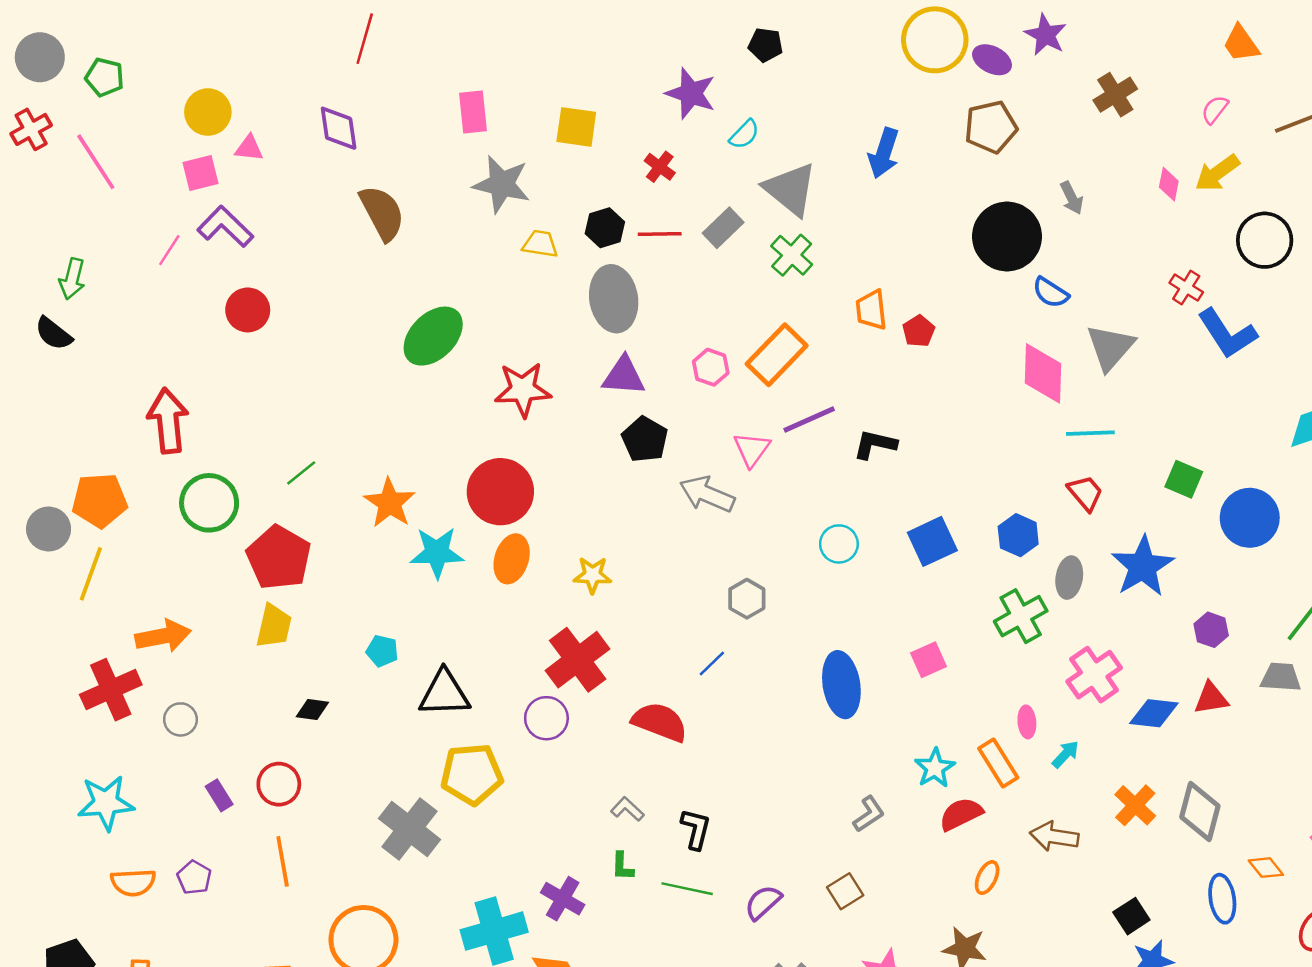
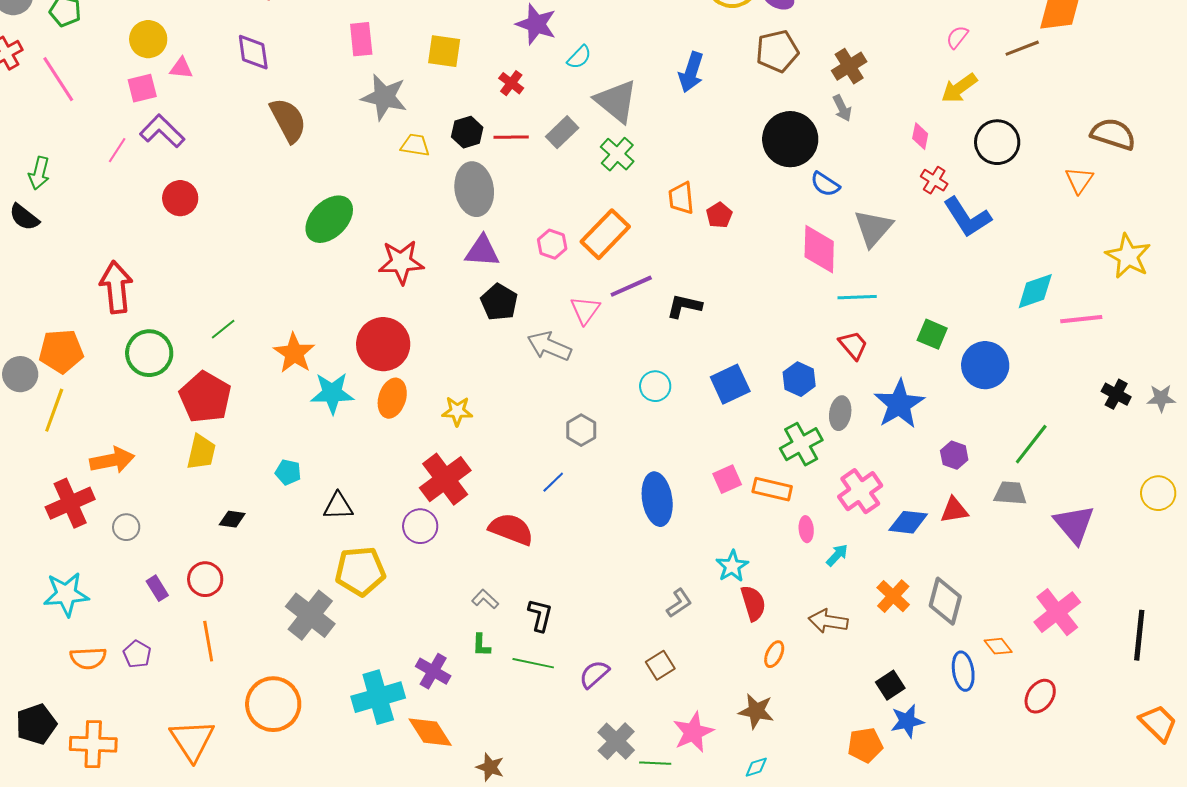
brown cross: (1115, 95) -> (849, 66), moved
pink diamond: (1169, 184) -> (920, 136), moved
black triangle: (444, 693) -> (338, 506), size x0.7
orange rectangle: (998, 763) -> (772, 489), moved, turned -45
red semicircle: (961, 814) -> (753, 603), turned 99

